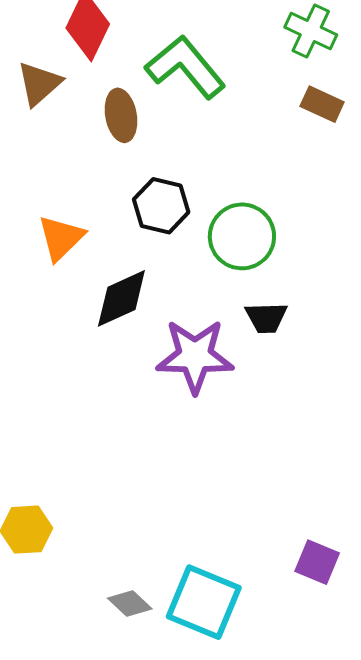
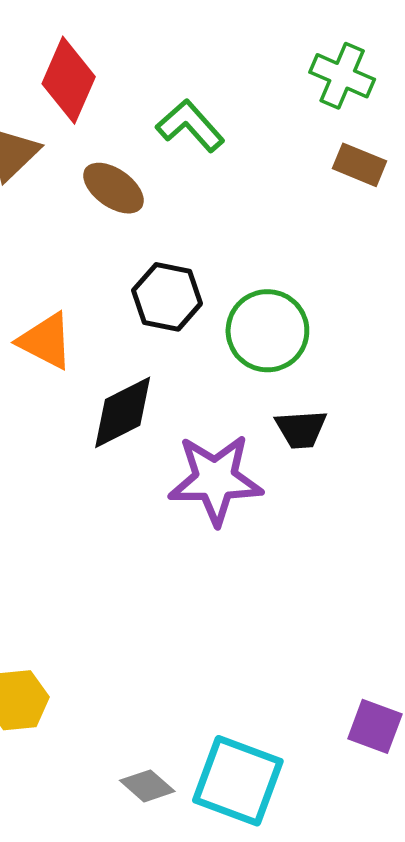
green L-shape: (185, 67) -> (190, 126), size x0.7
brown ellipse: (121, 115) -> (114, 188), turned -42
orange triangle: (61, 238) -> (46, 341), turned -46

